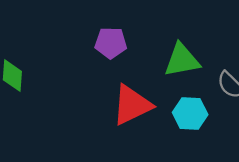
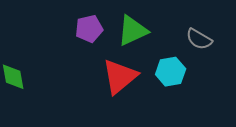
green triangle: (182, 60) -> (133, 31), moved

